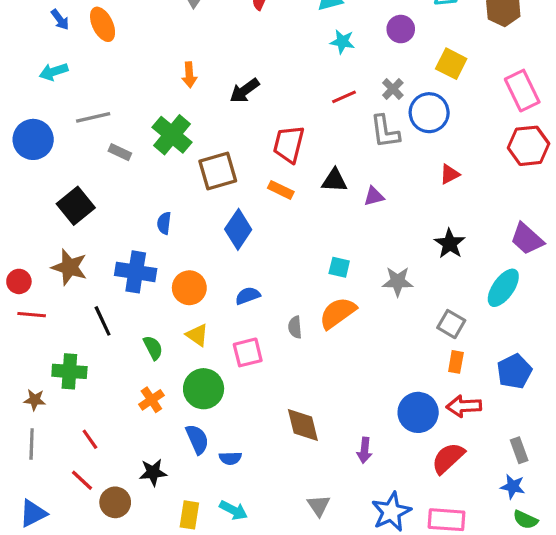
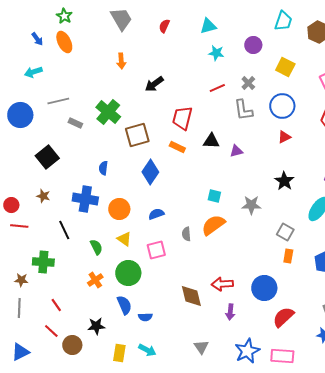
orange arrow: (189, 75) -> (121, 61), moved
blue circle: (429, 113) -> (282, 106), moved
brown star: (69, 267) -> (43, 196), size x0.6
red arrow: (464, 406) -> (222, 284), moved

